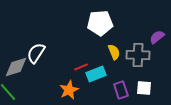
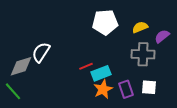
yellow semicircle: (114, 52) -> (140, 27), moved, turned -91
orange star: (69, 90) -> (103, 89), moved

